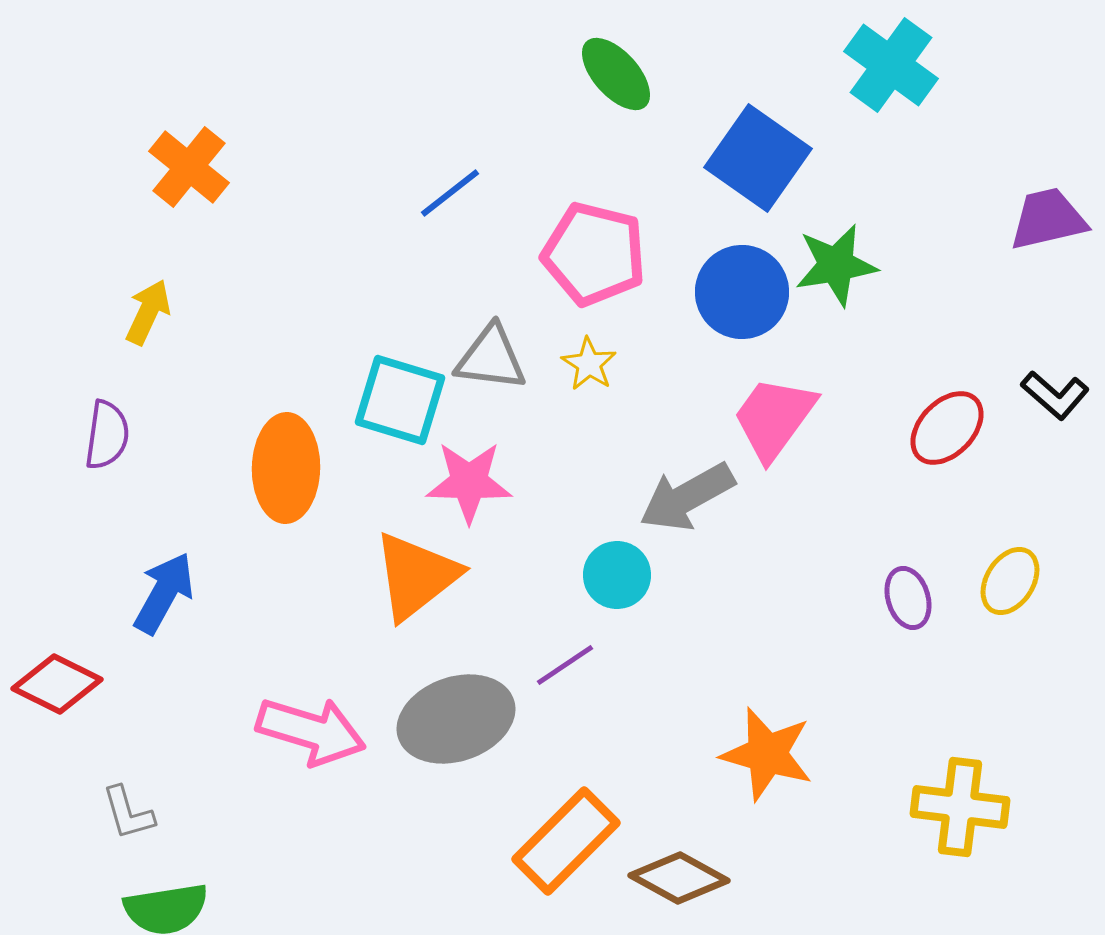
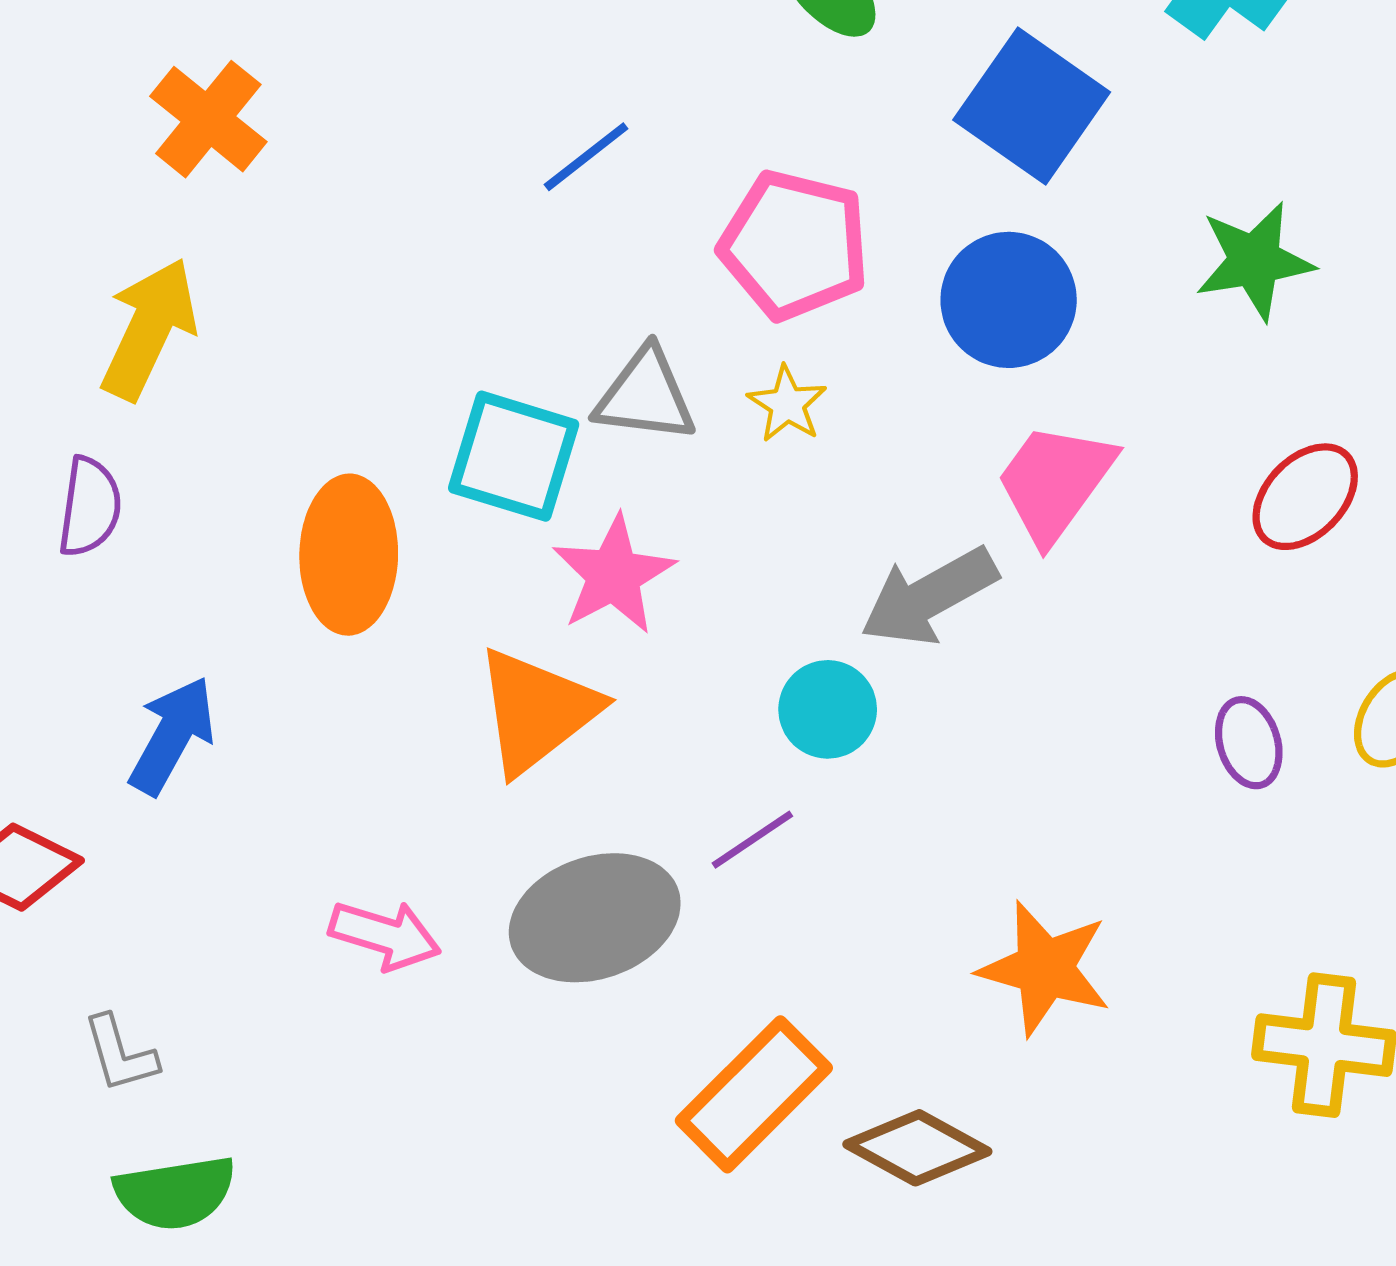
green star: (836, 265) -> (1255, 261), moved
yellow arrow: (148, 312) -> (149, 329), size x1.5
pink star: (469, 482) -> (614, 575), turned -30
pink arrow: (311, 731) -> (385, 935), size x0.7

